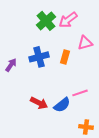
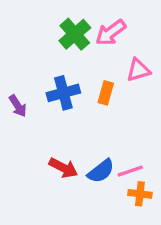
purple arrow: (11, 65) -> (18, 106), turned 112
pink line: (80, 93) -> (130, 171), moved
orange cross: (86, 127) -> (140, 194), moved

